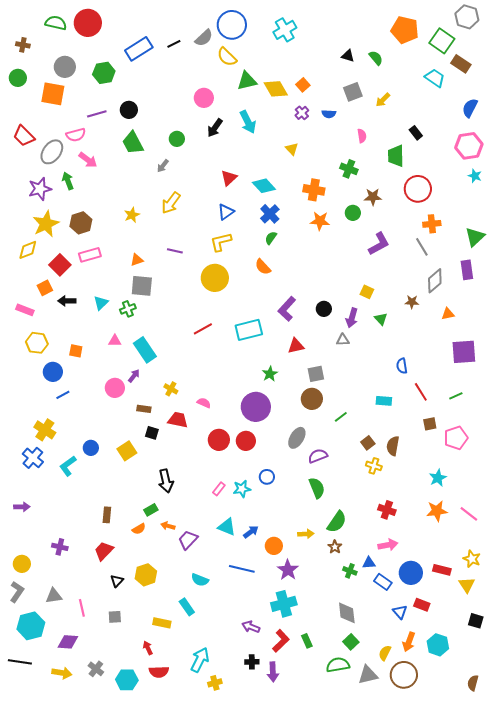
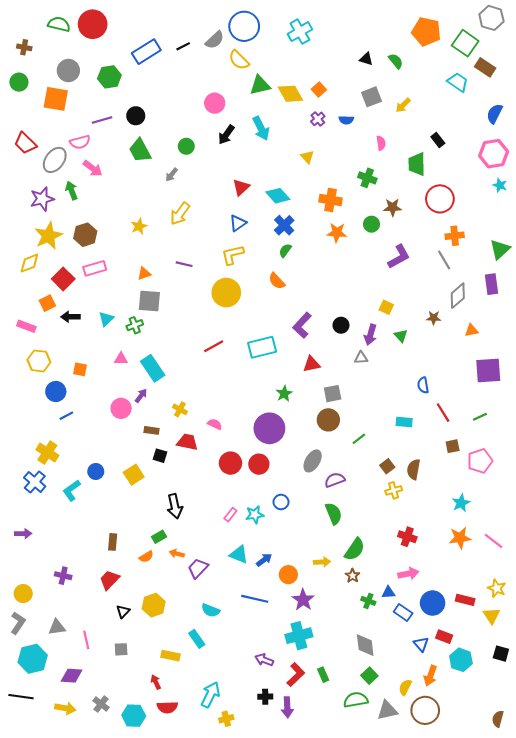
yellow cross: (374, 466) -> (394, 490), turned -35
cyan hexagon: (438, 645) -> (461, 660), moved

